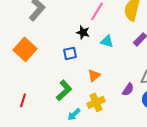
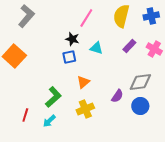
blue square: (70, 53) -> (69, 57), moved
red line: (23, 100) -> (25, 115), moved
cyan arrow: (74, 114) -> (49, 121), moved

